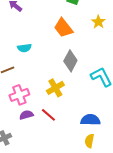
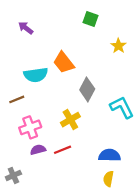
orange trapezoid: (63, 28) -> (64, 63), moved
cyan semicircle: (24, 48) -> (36, 75), size x1.5
red line: (48, 115) -> (63, 150), turned -63

